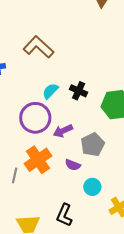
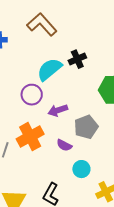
cyan semicircle: (50, 91) -> (49, 69), size x1.5
black cross: (79, 91) -> (77, 59), moved, turned 36
purple circle: (35, 118) -> (32, 95), size x0.7

